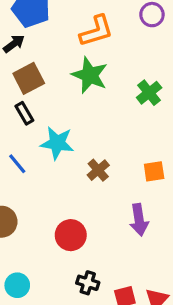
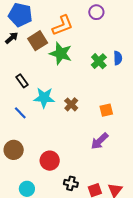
brown square: (29, 78) -> (38, 41), moved
brown cross: (98, 170) -> (71, 104), moved
purple arrow: (139, 220) -> (100, 141), turned 60
red circle: (71, 235) -> (50, 161), moved

